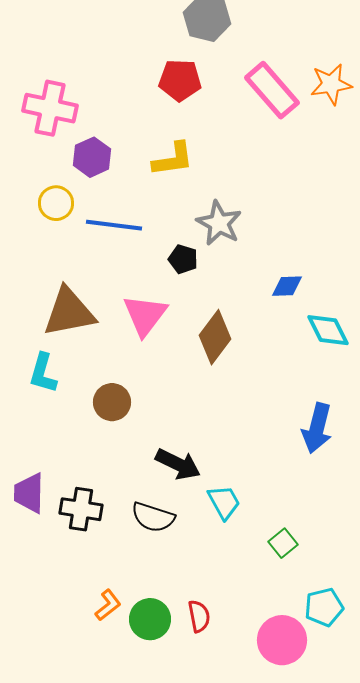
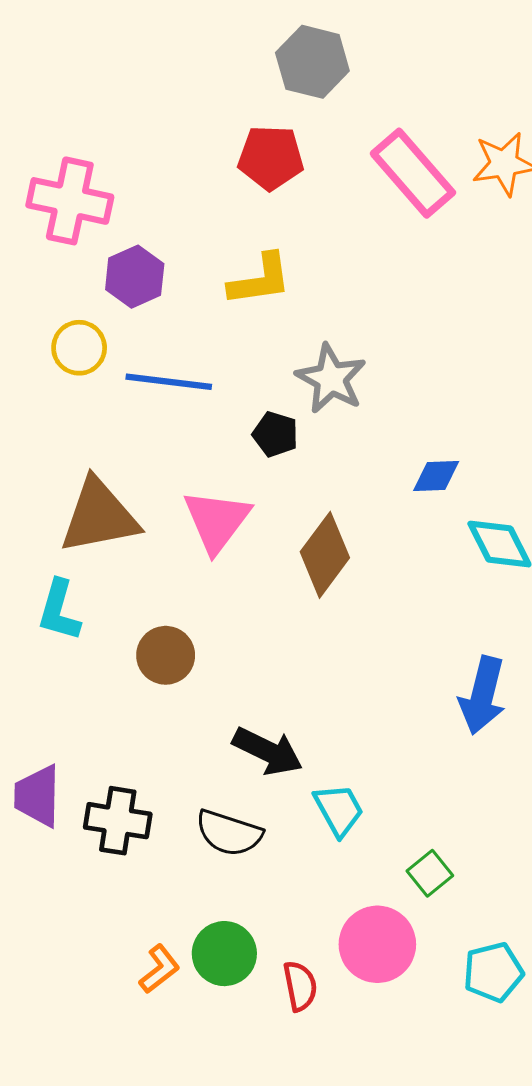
green circle: (150, 619) -> (224, 954), moved
pink circle: (282, 640) -> (377, 944), moved

